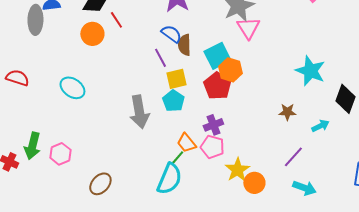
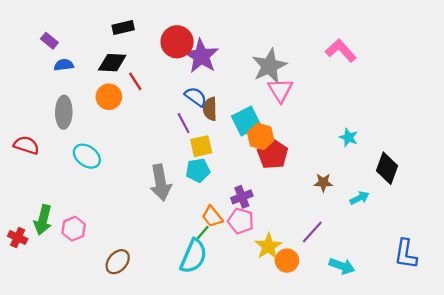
gray ellipse: (35, 20) -> (64, 112), moved
cyan star: (310, 71) -> (349, 137), size x0.6
red pentagon: (217, 86) -> (273, 154), moved
cyan pentagon: (173, 101) -> (198, 170), turned 30
purple line: (293, 157) -> (312, 232), moved

